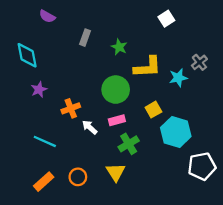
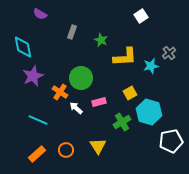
purple star: (39, 90) -> (33, 76), size x1.5
green circle: (116, 90) -> (81, 78), moved
orange cross: (71, 108) -> (60, 92), turned -35
green cross: (129, 144) -> (122, 122), moved

